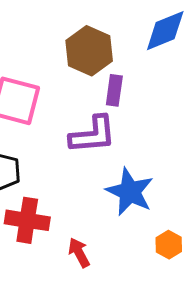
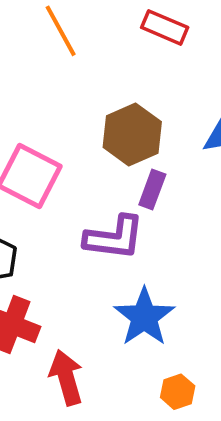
red arrow: (79, 253) -> (66, 377), size x1.4

